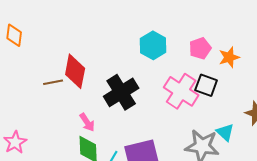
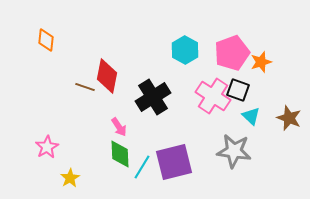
pink pentagon: (200, 48) -> (232, 53), size x1.6
brown line: (53, 82) -> (85, 87), turned 30
cyan triangle: (225, 132) -> (251, 116), moved

